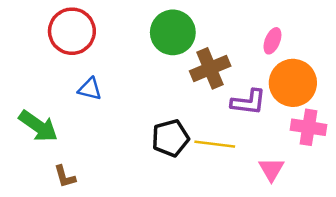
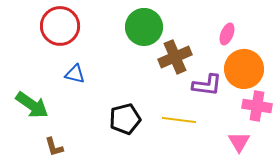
black pentagon: (170, 138) -> (125, 119), moved
pink triangle: (271, 169) -> (239, 142), moved

